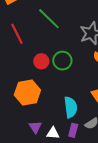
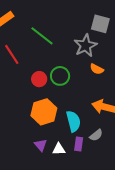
orange hexagon: (27, 92) -> (44, 112), moved

